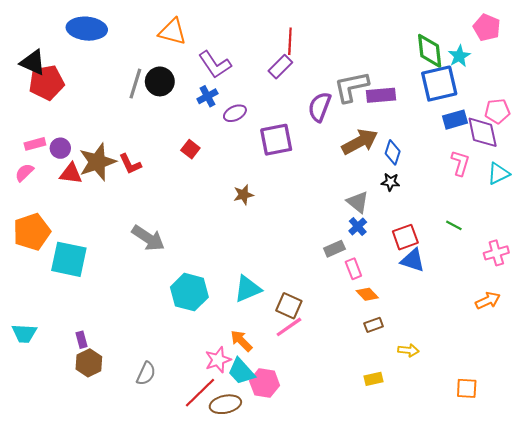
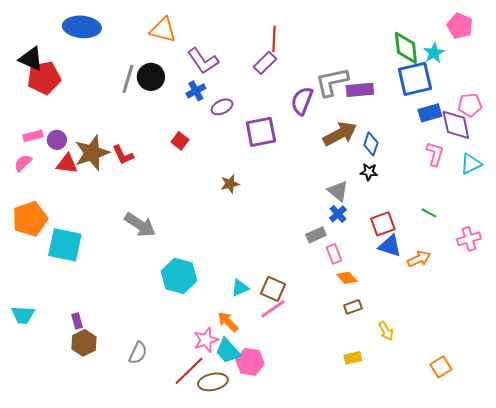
cyan triangle: (248, 289) -> (240, 288), moved, size x0.7
orange arrow: (488, 301) -> (419, 259), moved
yellow arrow: (408, 350) -> (386, 331), turned 54
orange square: (467, 388) -> (441, 367), turned -35

